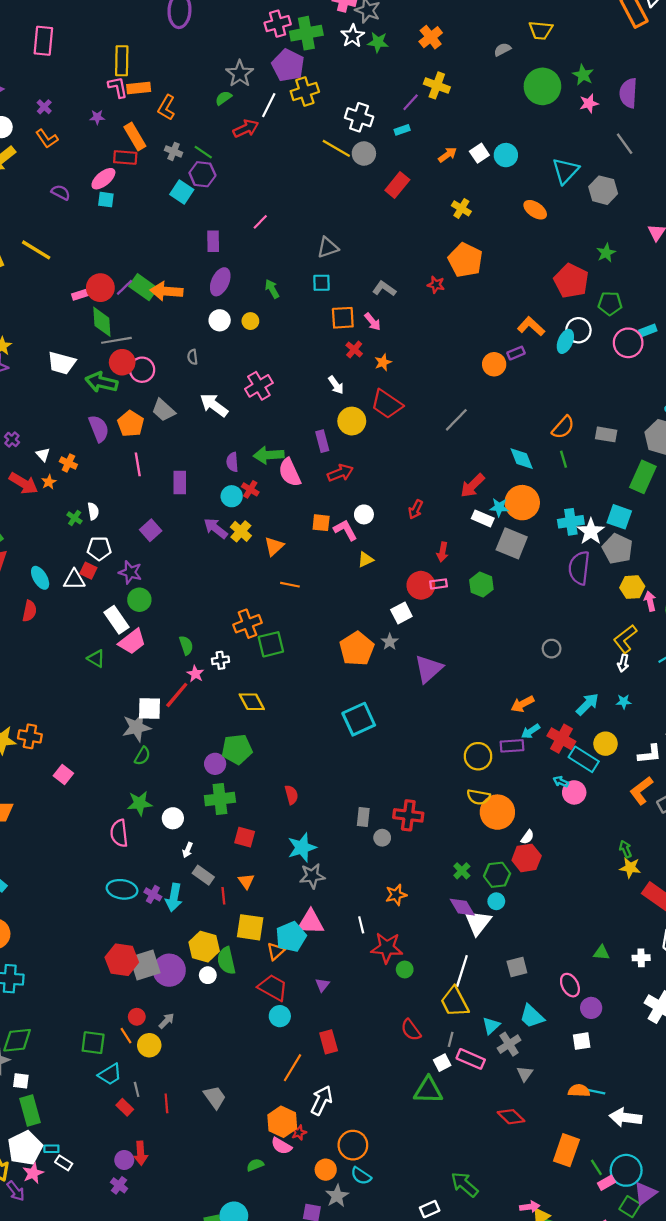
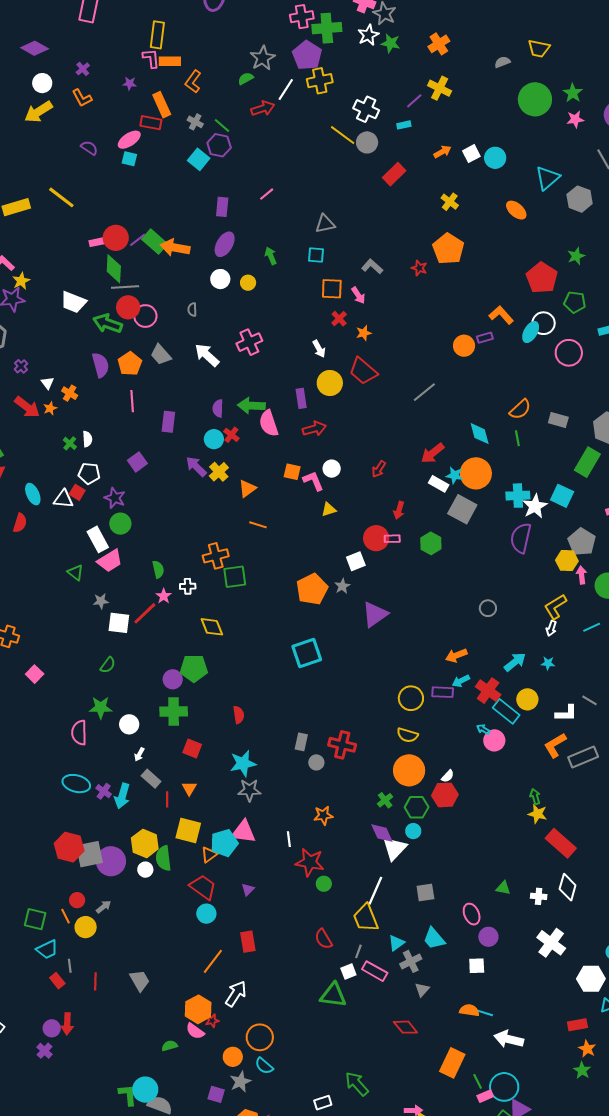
pink circle: (628, 343) -> (569, 353), moved
gray pentagon: (617, 549) -> (582, 542), moved
gray star: (137, 727) -> (101, 601), moved, size x0.6
orange circle: (497, 812) -> (409, 770), moved

